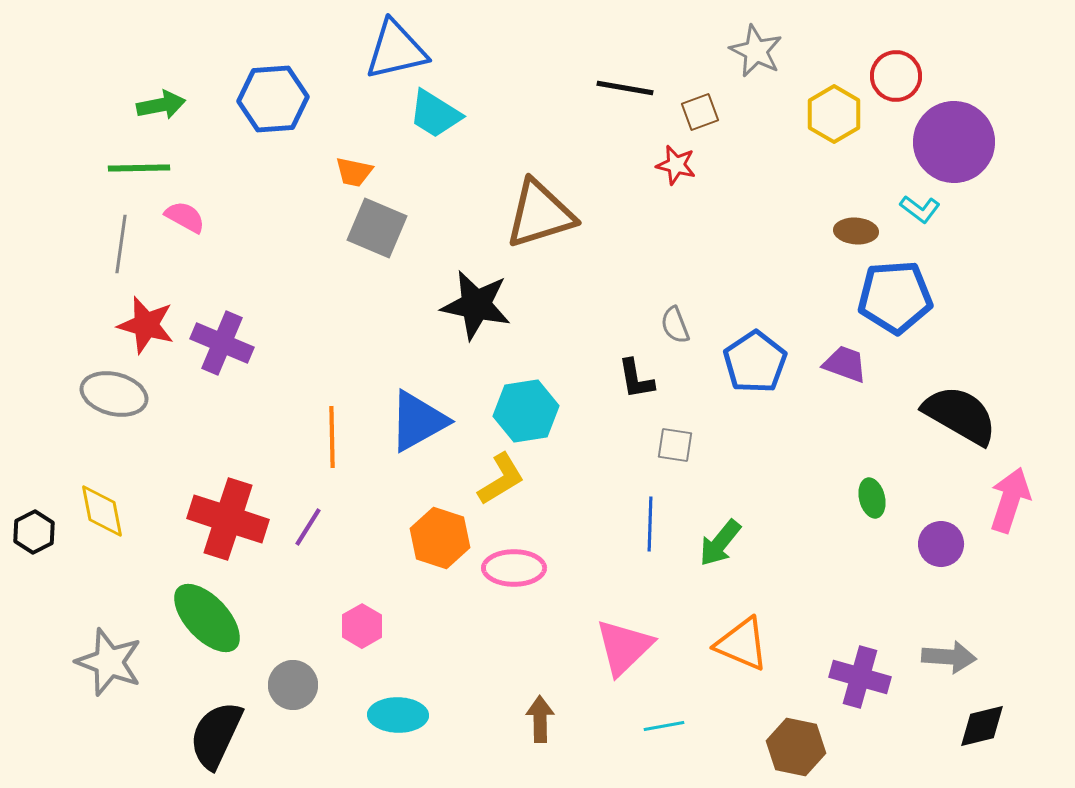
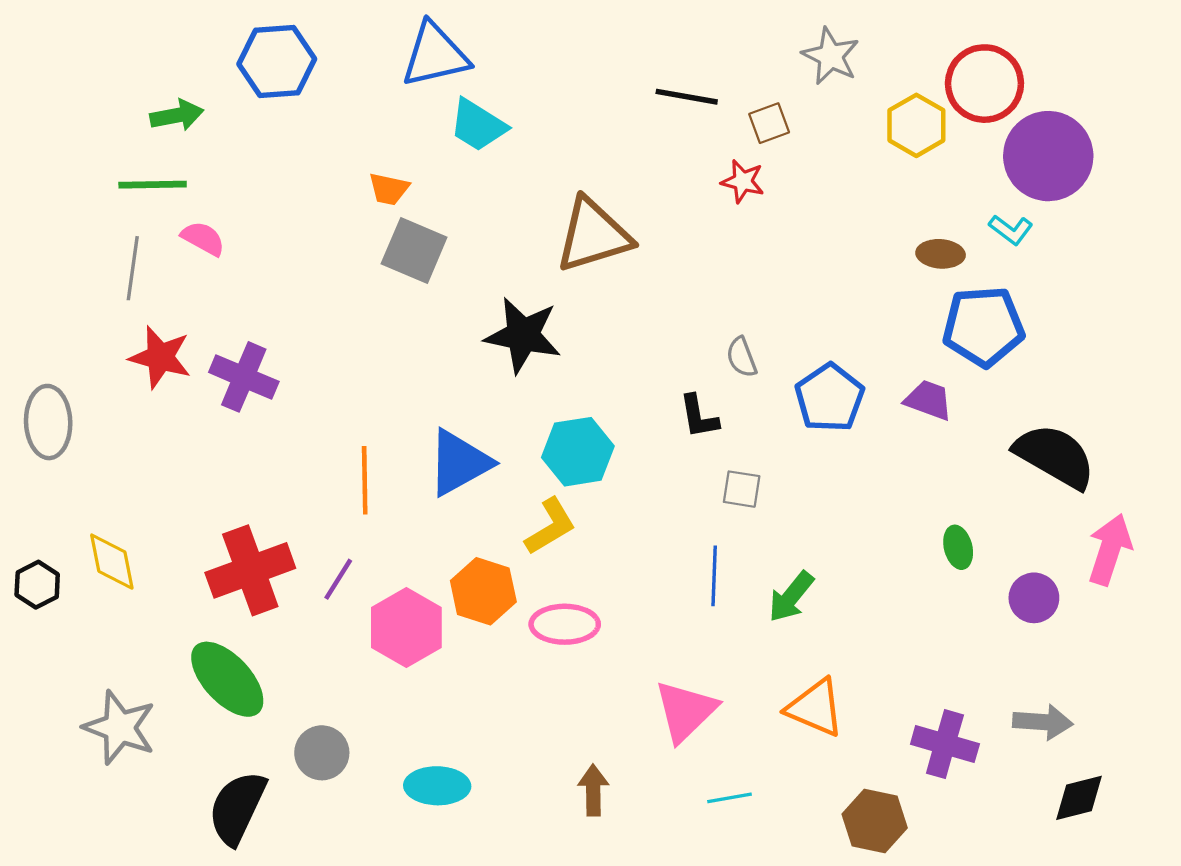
red circle: (896, 76) -> (984, 84), size x1.4
blue hexagon: (273, 99) -> (277, 62), moved
gray ellipse: (114, 394) -> (48, 422), moved, turned 74
red cross: (228, 519) -> (250, 570), turned -38
pink hexagon: (362, 626) -> (406, 628), moved, size x1.6

